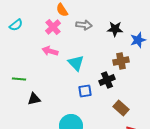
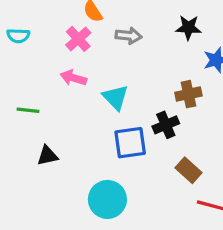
cyan semicircle: (16, 25) -> (18, 36), turned 40
black star: (115, 29) -> (188, 28), moved
green line: (19, 79) -> (28, 110), moved
blue square: (85, 91) -> (130, 143), size x1.5

